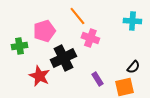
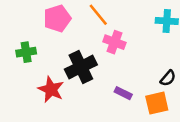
pink pentagon: (44, 31) -> (57, 18), moved
purple rectangle: (97, 79) -> (123, 93), turned -32

